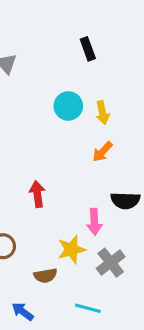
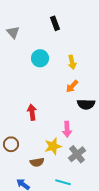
black rectangle: (88, 49) -> (55, 23), moved
cyan circle: (68, 106) -> (40, 58), moved
black semicircle: (125, 201) -> (86, 104), moved

